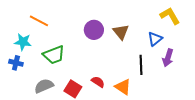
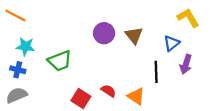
orange line: (39, 21) -> (15, 15), moved
gray semicircle: (44, 86) -> (17, 95), moved

